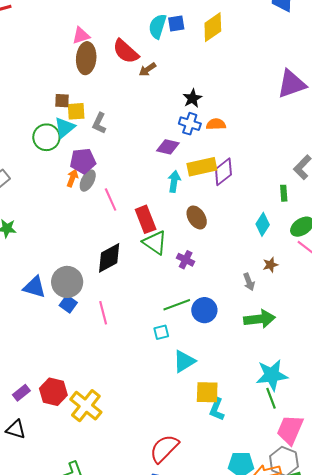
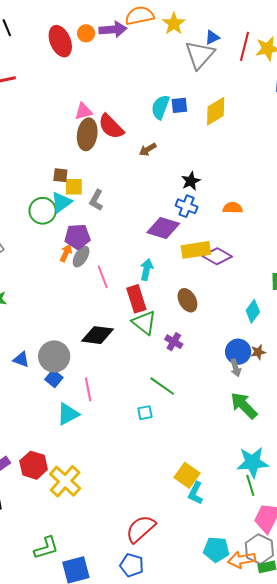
red semicircle: (126, 51) -> (111, 127), moved
orange semicircle: (216, 124) -> (233, 208), moved
purple diamond: (168, 147) -> (163, 228), size x1.4
purple diamond: (223, 172) -> (217, 256), turned 64
cyan arrow: (174, 181) -> (146, 270), moved
black diamond: (109, 258) -> (98, 335), turned 32
blue triangle: (34, 287) -> (21, 360), size x0.7
green line: (177, 305) -> (162, 386), turned 52
blue circle: (204, 310) -> (238, 352), moved
green arrow: (259, 319) -> (244, 406), turned -132
cyan triangle: (184, 361) -> (68, 414), moved
yellow square: (207, 392) -> (187, 475), turned 30

